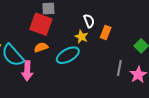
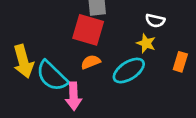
white semicircle: (89, 21) -> (155, 21), turned 128
orange rectangle: (106, 33) -> (180, 62), moved

